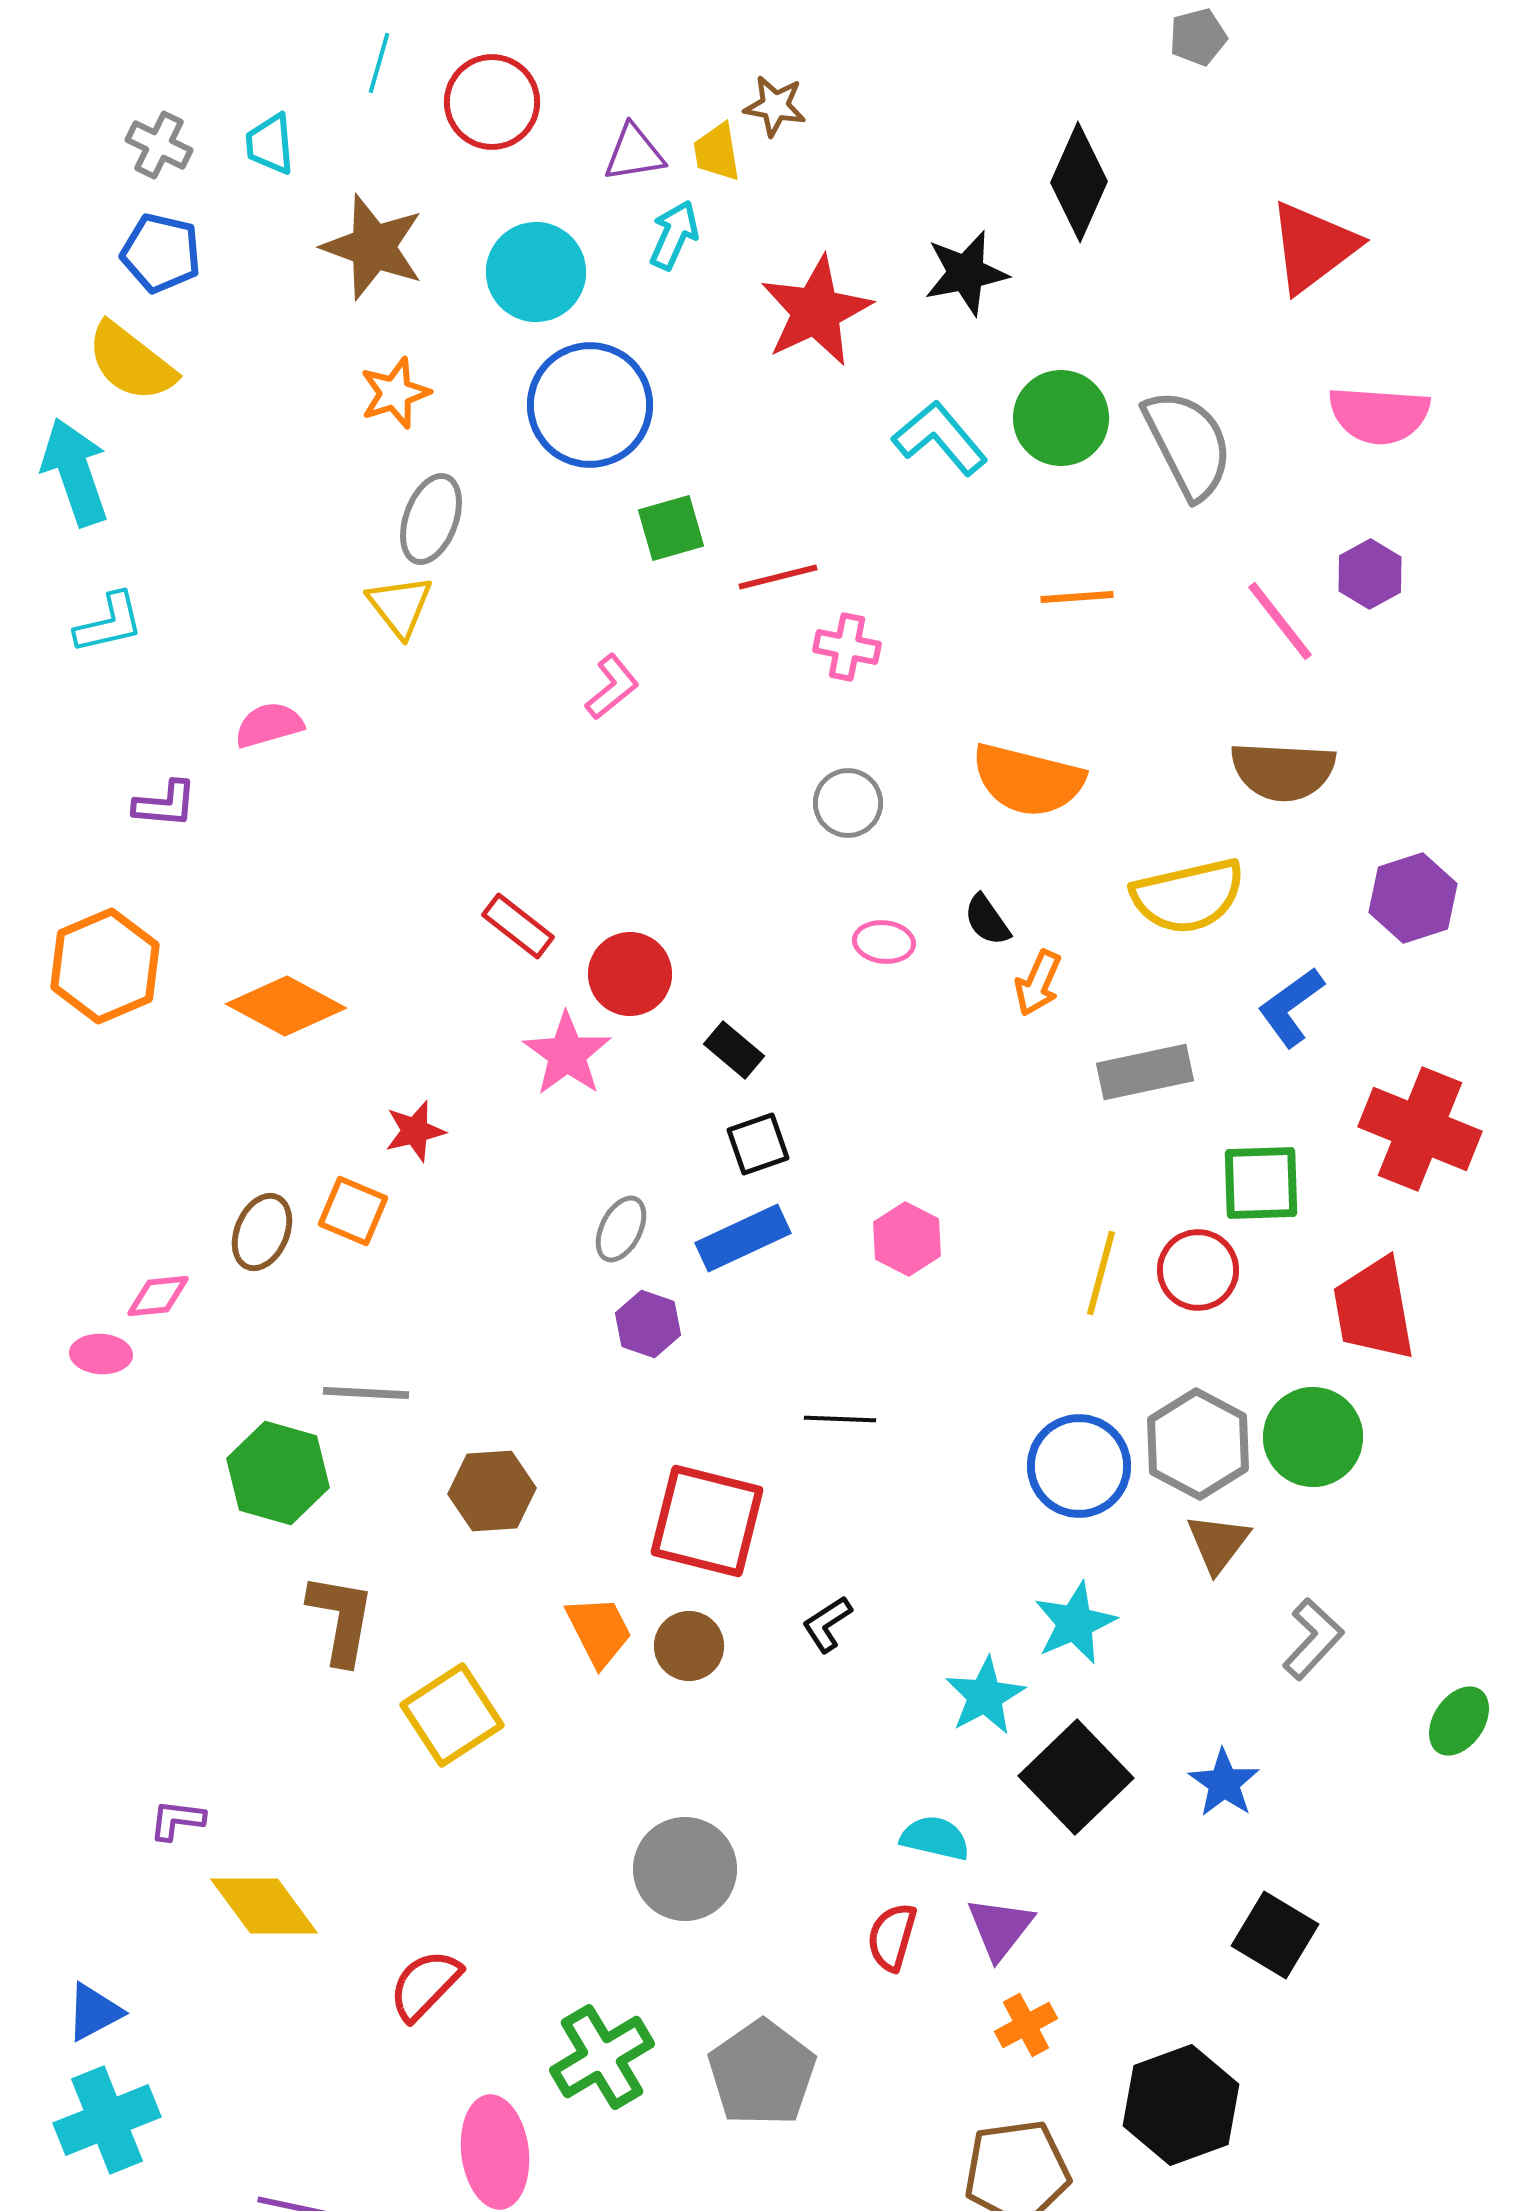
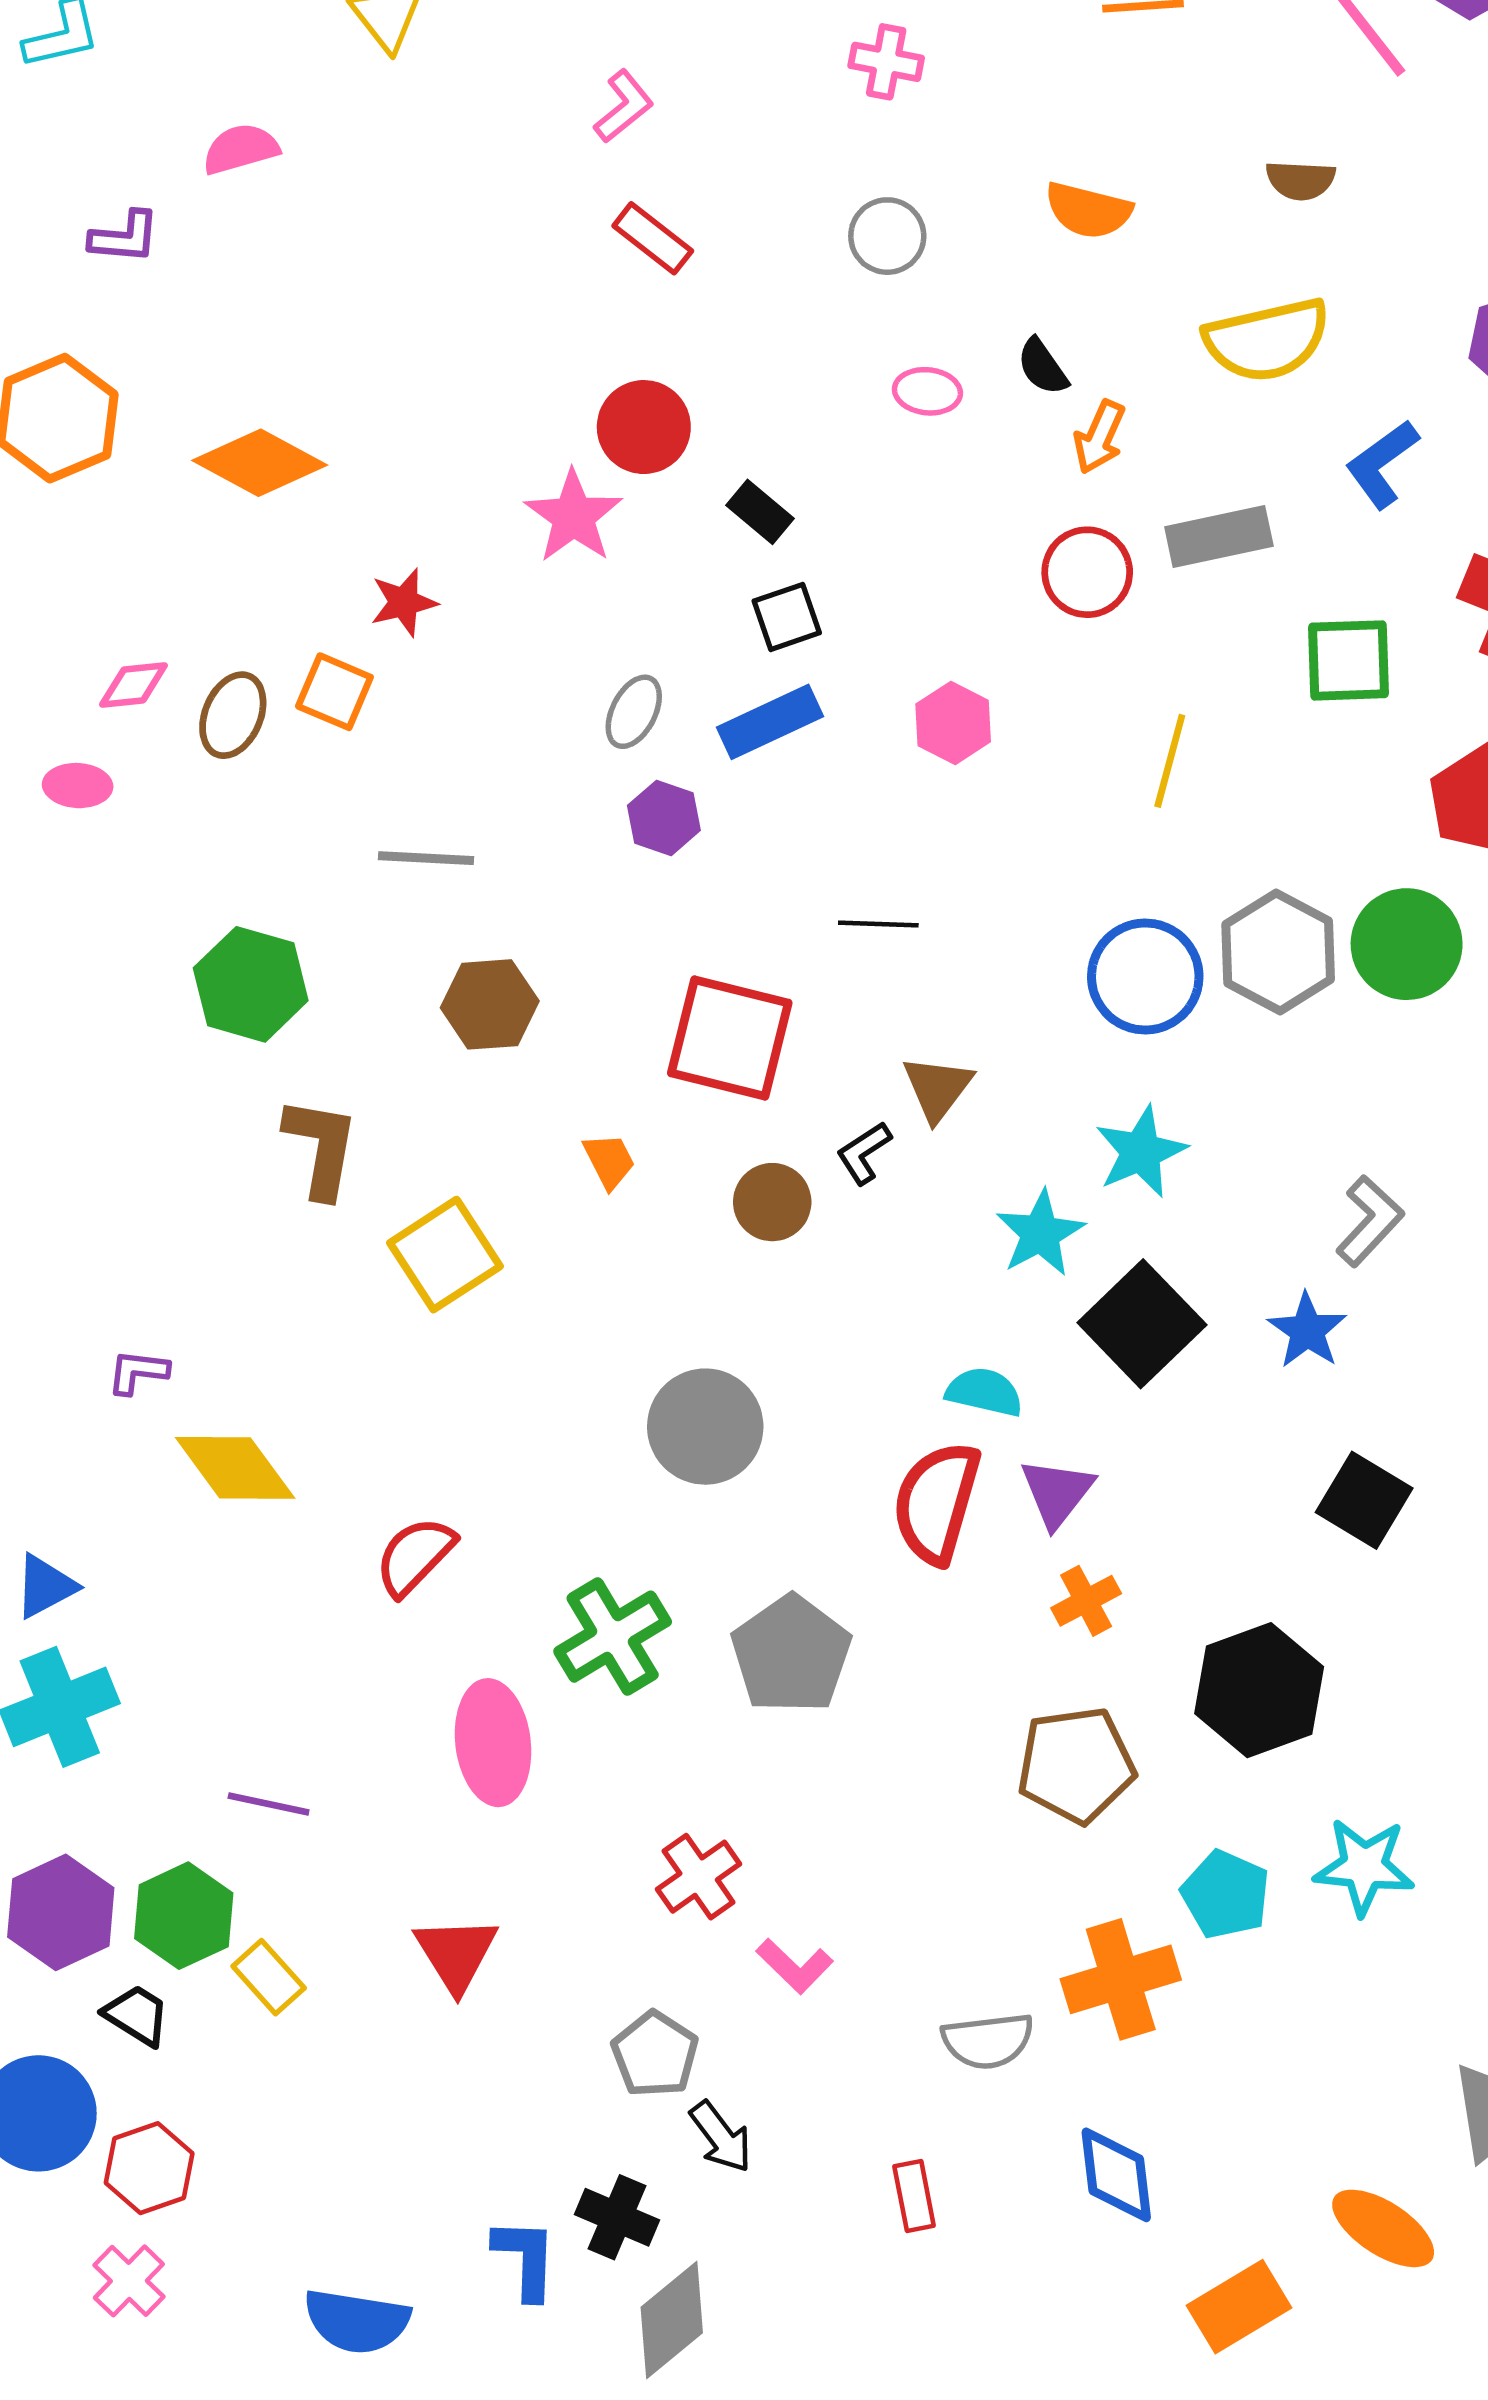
brown semicircle: (1283, 771) -> (1300, 180), moved, size x0.6
orange semicircle: (1028, 780) -> (1088, 210), size x0.7
red rectangle: (518, 926) -> (653, 238), moved
red circle: (1198, 1270) -> (1087, 572), moved
pink diamond: (158, 1296) -> (133, 685), moved
pink ellipse: (101, 1354) -> (78, 786), moved
gray line: (366, 1393) -> (426, 858), moved
brown triangle: (1218, 1543) -> (938, 1088), moved
orange trapezoid: (599, 1631) -> (609, 1161), size x0.7
gray L-shape: (1313, 1639) -> (1370, 1221), moved
brown circle: (689, 1646) -> (772, 1202), moved
red semicircle: (892, 1937) -> (936, 1503), size x1.6

